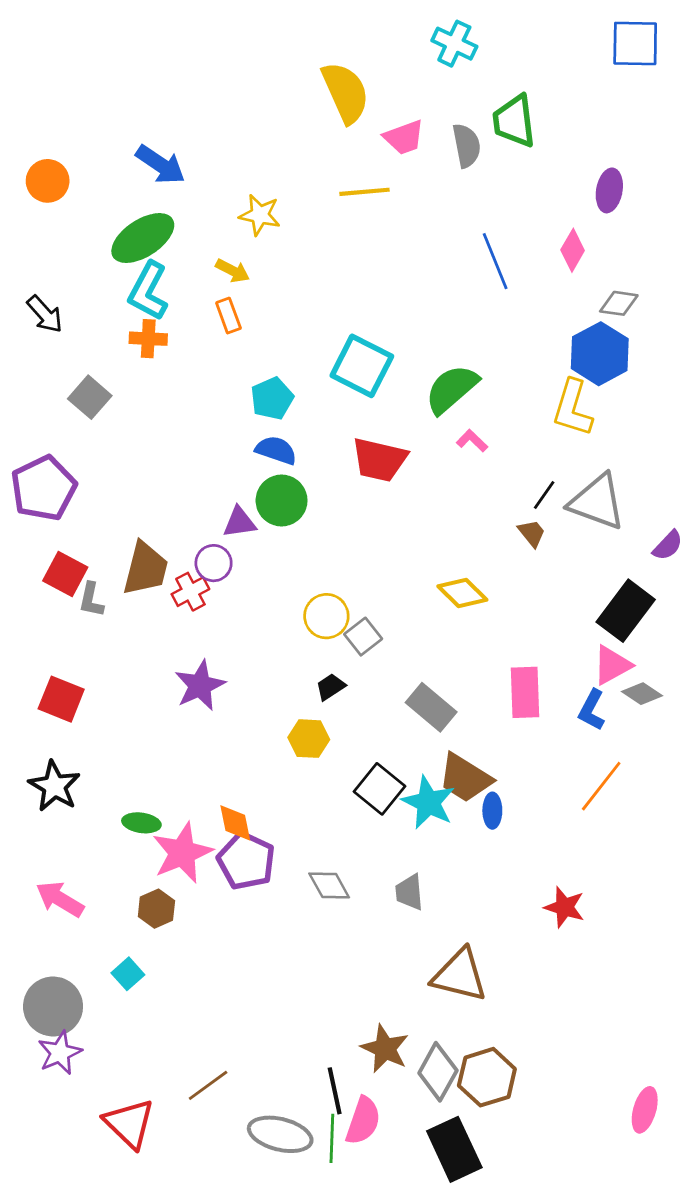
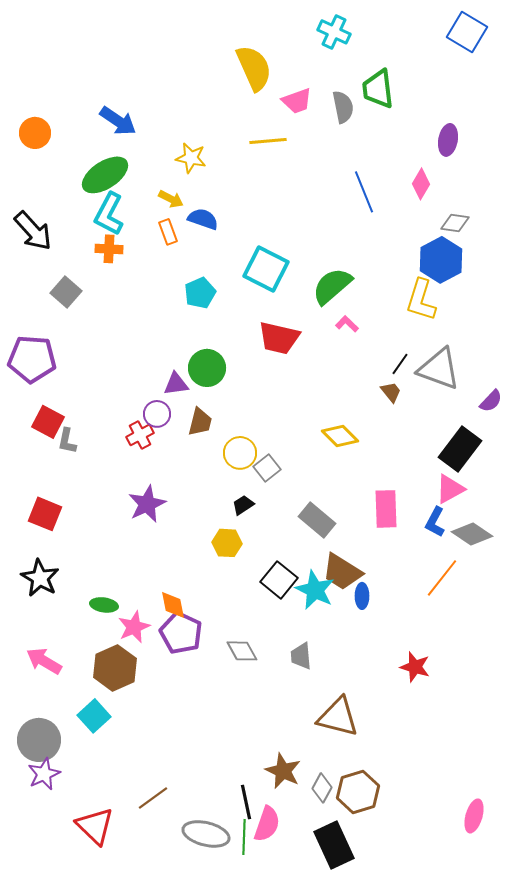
blue square: (635, 44) -> (467, 32), turned 30
black arrow: (45, 314) -> (33, 231), size x1.4
blue semicircle: (276, 450) -> (203, 219), moved
purple pentagon: (44, 488) -> (32, 359), turned 30
brown trapezoid: (146, 569) -> (200, 422), moved, size x0.7
gray diamond: (642, 694) -> (472, 534), moved, size x1.4
pink star: (182, 853) -> (134, 627), size x0.7
brown hexagon: (156, 909) -> (115, 668), size x1.6
cyan square: (128, 974) -> (94, 716), size x1.4
gray diamond: (438, 1072) -> (322, 788), size x0.7

